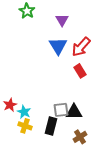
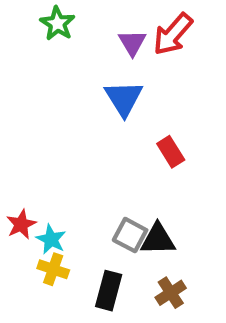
red arrow: (81, 47) -> (173, 34), moved
gray square: (61, 110) -> (130, 235), turned 35
black rectangle: (51, 126) -> (109, 291), moved

